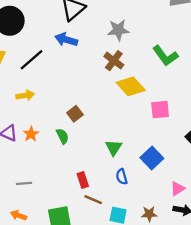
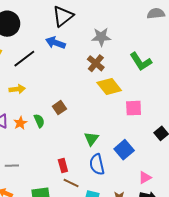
green semicircle: (62, 136) -> (39, 121), moved
blue semicircle: (122, 177) -> (97, 164), size x1.5

